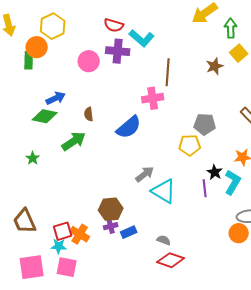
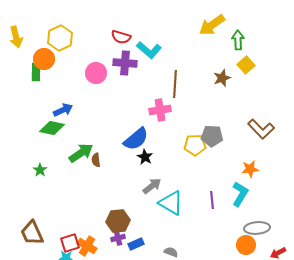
brown semicircle: (89, 114) -> (96, 160), moved
yellow pentagon: (190, 145) -> (195, 145), moved
black star: (215, 172) -> (145, 157), moved

